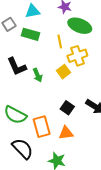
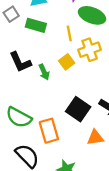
yellow square: (64, 72) -> (67, 62), moved
black square: (67, 108) -> (78, 109), size x1.5
orange triangle: (66, 133) -> (95, 137), moved

